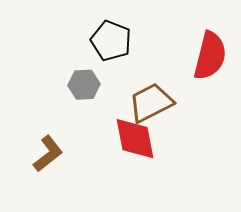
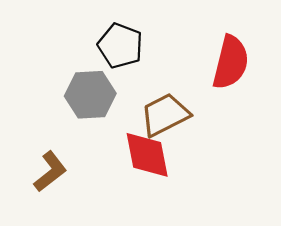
gray hexagon: (84, 85) -> (90, 95), size x1.4

